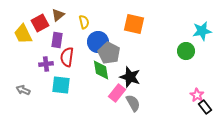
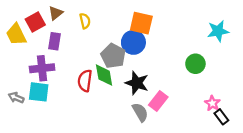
blue circle: (98, 42) -> (133, 42), moved
green circle: (186, 51) -> (195, 64), moved
red semicircle: (67, 57) -> (85, 81), moved
purple cross: (46, 64) -> (42, 68), size x1.5
cyan square: (61, 85) -> (39, 92), moved
pink rectangle: (117, 93) -> (158, 101), moved

